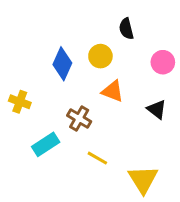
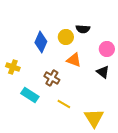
black semicircle: (126, 29) -> (83, 29), moved, turned -72
pink circle: (163, 62) -> (107, 49), moved
cyan rectangle: (46, 144) -> (30, 95), turned 66

